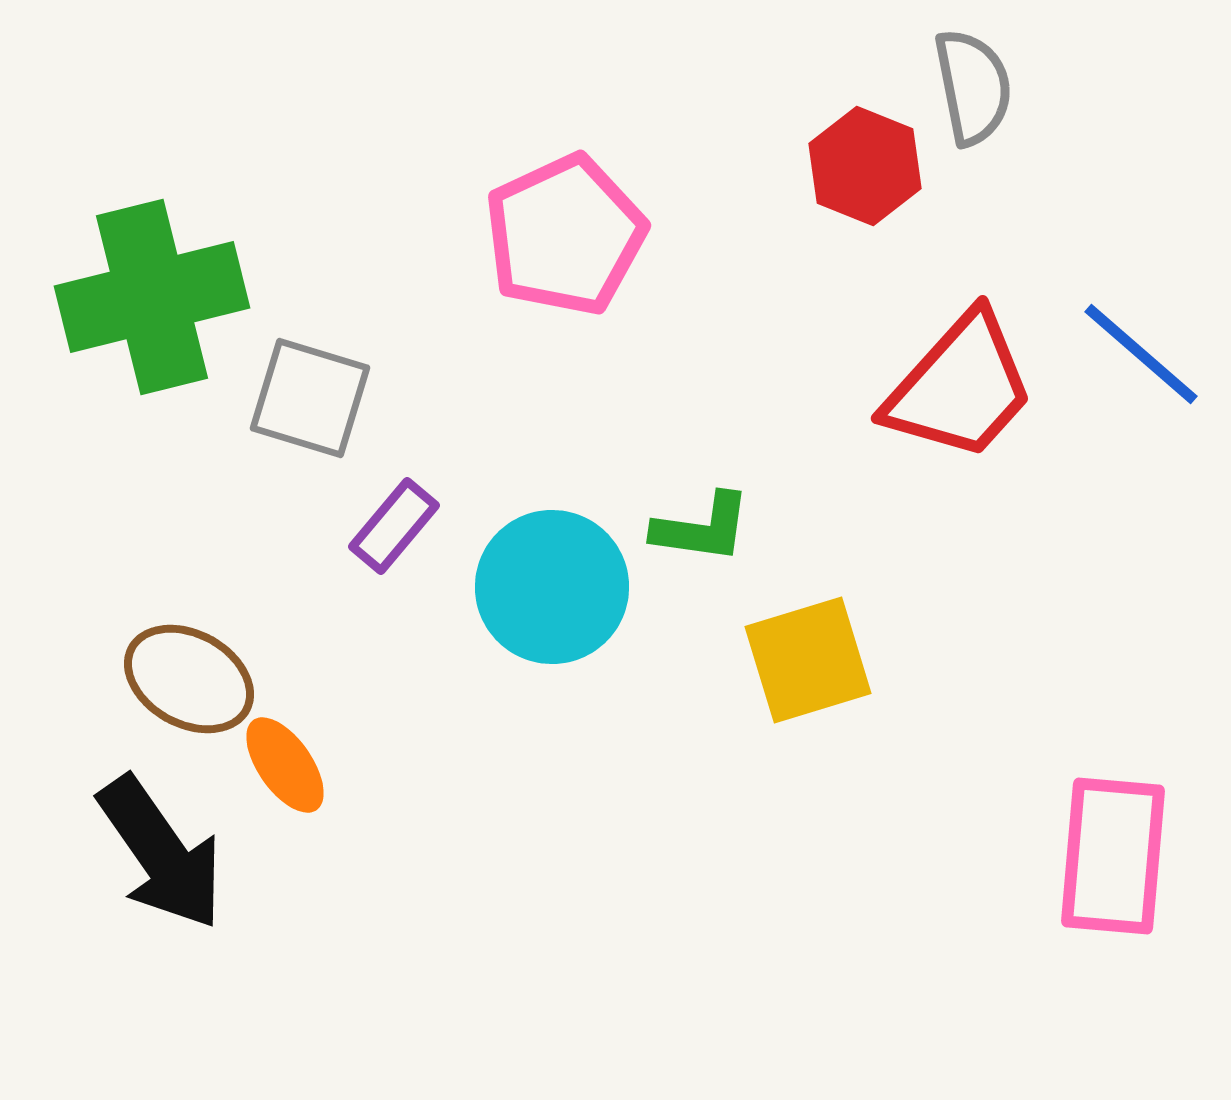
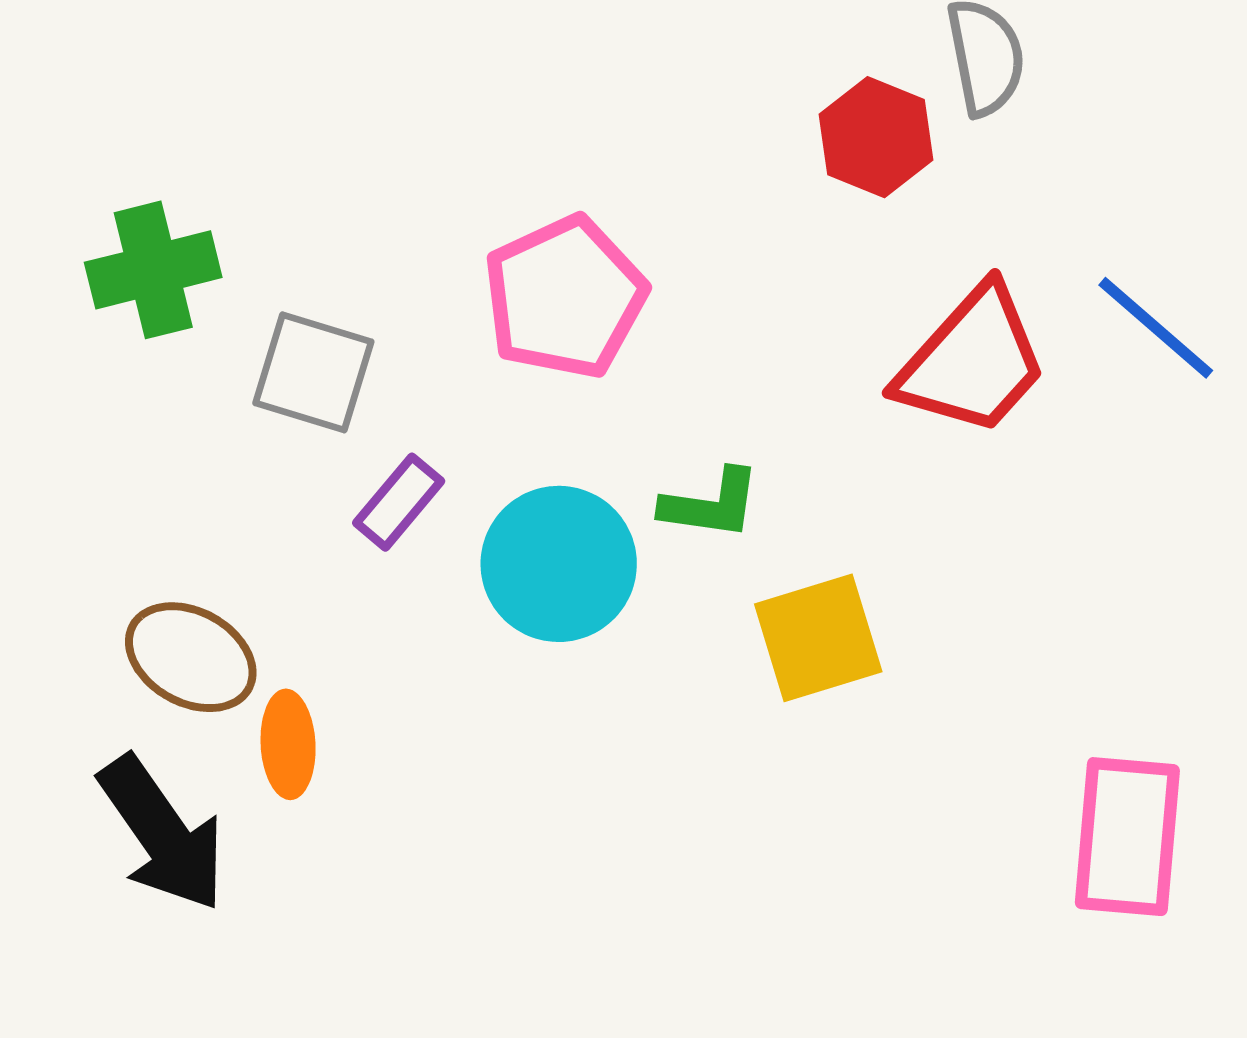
pink pentagon: (565, 235) -> (565, 297), moved
green cross: (152, 297) -> (153, 270), size x0.7
orange ellipse: (285, 765) -> (288, 744), turned 32

